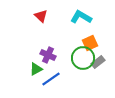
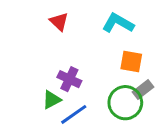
orange square: (90, 43) -> (131, 61), turned 35
green circle: (83, 58) -> (125, 103), moved

